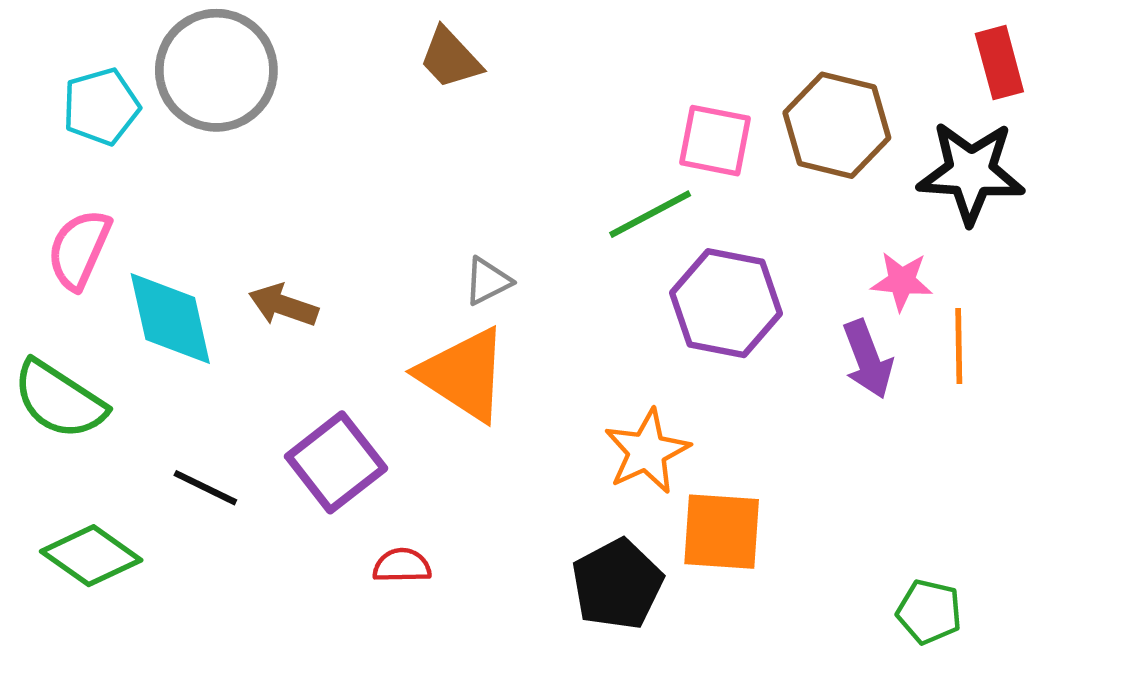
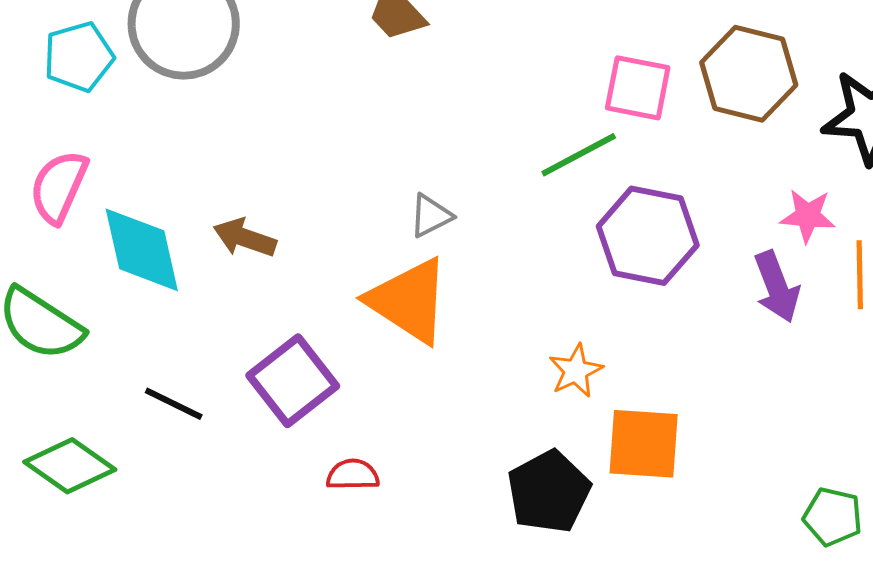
orange star: (647, 451) -> (576, 371), size x0.7

